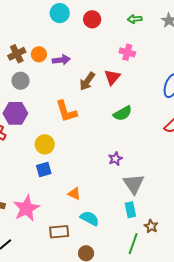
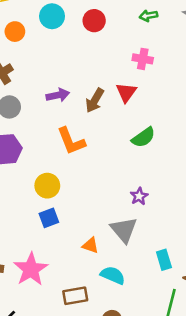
orange circle: (39, 54) -> (15, 32), moved
purple arrow: (61, 60) -> (58, 95), moved
gray triangle: (134, 184) -> (124, 230), moved

